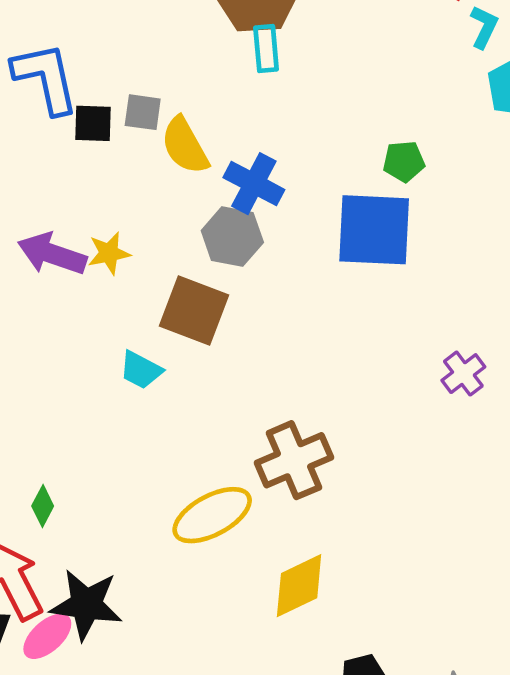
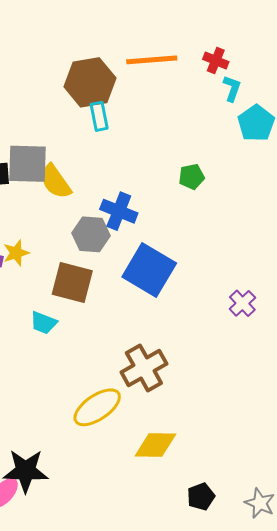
gray square: (143, 112) -> (27, 164), size x1.8
blue cross: (254, 184) -> (119, 211), moved
blue square: (374, 230) -> (149, 270), moved, turned 34
yellow diamond: (299, 586) -> (155, 445), turned 33

